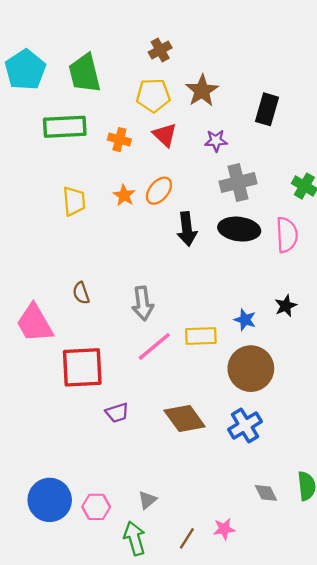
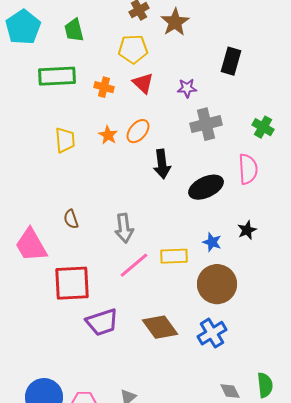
green trapezoid: (85, 73) -> (74, 30), size x0.7
brown star: (202, 91) -> (175, 22), moved
black ellipse: (239, 229) -> (206, 187), moved, turned -32
purple trapezoid: (117, 413) -> (102, 322), size x1.6

